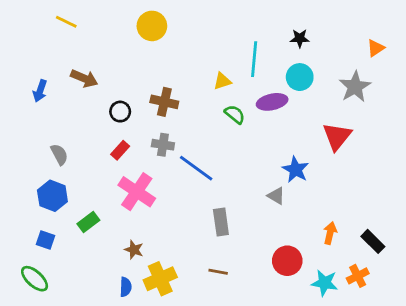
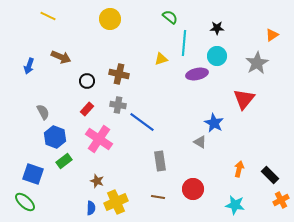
green semicircle: (235, 114) -> (170, 17), moved
blue hexagon: (52, 196) -> (55, 137), moved
blue square: (46, 240) -> (33, 174), size x1.5
red circle: (287, 261) -> (193, 189), moved
orange cross: (358, 276) -> (281, 200), moved

